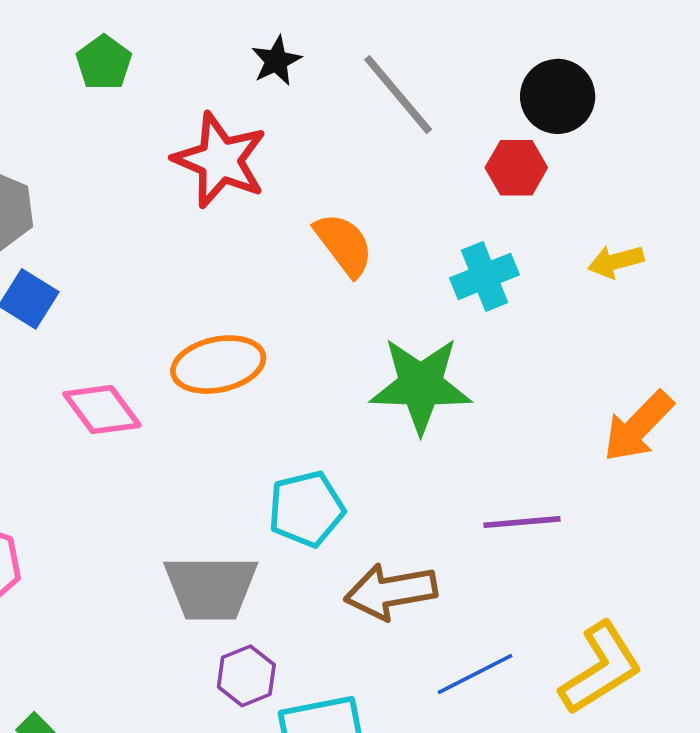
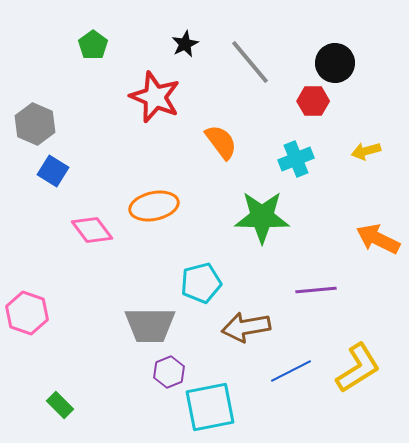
orange arrow: (638, 426) -> (378, 239), turned 72

